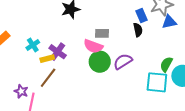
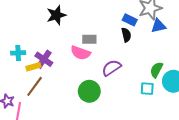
blue rectangle: (141, 15) -> (130, 20), turned -40
cyan cross: (33, 45) -> (18, 53), turned 32
green circle: (100, 62) -> (89, 91), moved
cyan square: (157, 82) -> (147, 89), size x0.6

